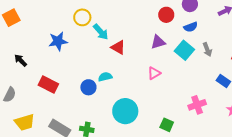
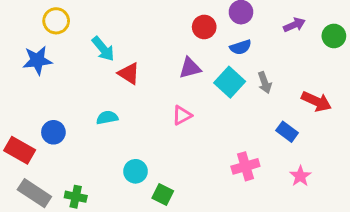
yellow circle: (82, 17) -> (56, 21), moved
red rectangle: (48, 85) -> (20, 150), moved
blue circle: (88, 87) -> (53, 132), moved
cyan circle: (125, 111) -> (135, 171), size x0.6
green square: (167, 125) -> (163, 194), moved

